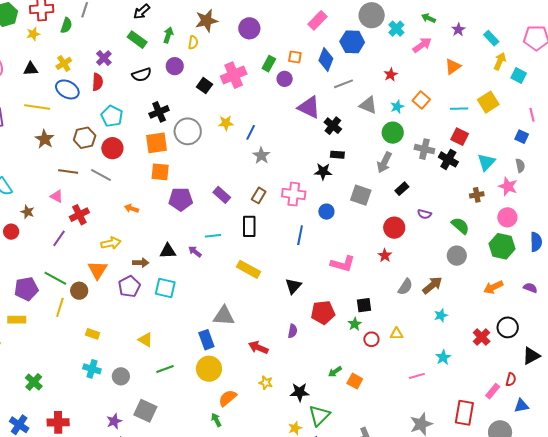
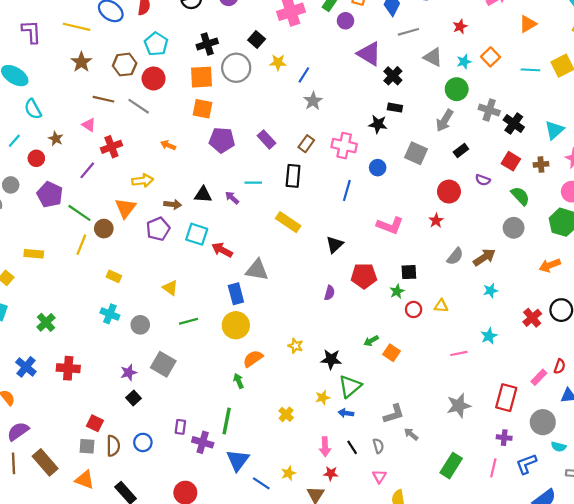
black square: (204, 86) -> (257, 40), moved
red square: (460, 137) -> (511, 161), moved
purple pentagon: (26, 289) -> (50, 195), moved, turned 30
red arrow: (258, 347) -> (222, 250), moved

